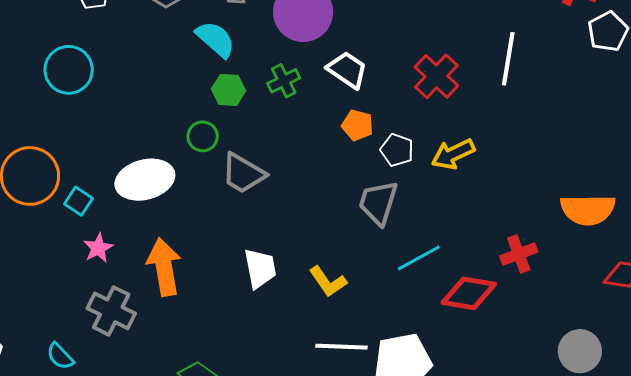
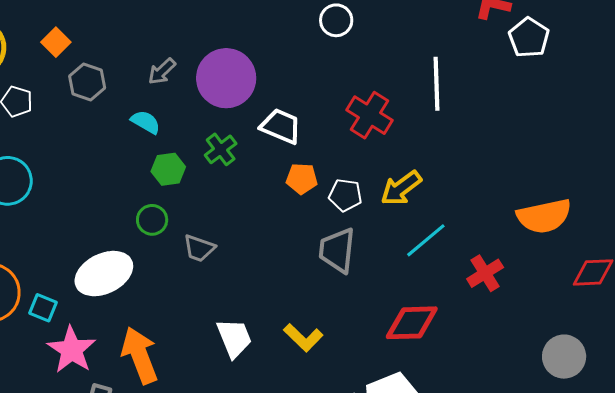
cyan semicircle: (216, 39) -> (146, 122), size x0.7
gray trapezoid: (243, 173) -> (199, 248), size x0.7
pink star: (98, 248) -> (72, 350), size x1.6
cyan line: (419, 258) -> (426, 240), moved
red diamond: (469, 293) -> (412, 323), moved

